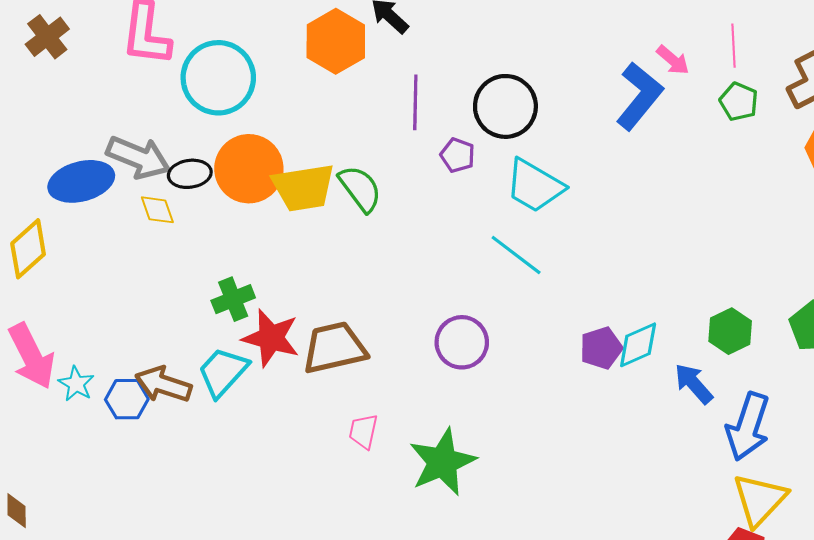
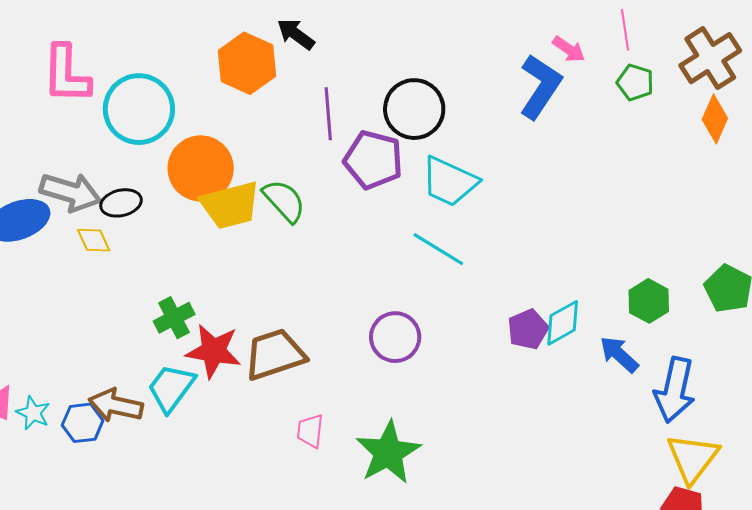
purple pentagon: (458, 155) -> (373, 160), size x1.8
orange circle: (249, 169) -> (201, 168), moved

